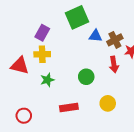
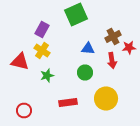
blue triangle: (95, 36) -> (88, 48), moved
yellow cross: (42, 54) -> (42, 50), turned 35
yellow circle: (108, 103) -> (106, 98), size x1.5

